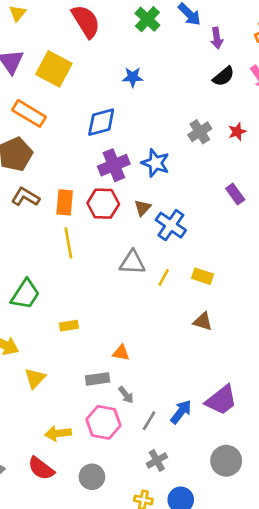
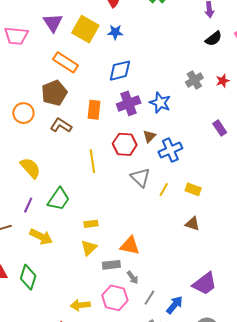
blue star: (133, 77) -> (115, 32), moved
orange rectangle: (65, 202) -> (94, 110), moved
red hexagon: (103, 204) -> (125, 144), moved
blue cross: (171, 225) -> (170, 150), turned 30
gray triangle: (132, 262) -> (140, 177), turned 40
orange triangle: (121, 353) -> (130, 246), size x1.5
yellow triangle: (35, 378) -> (89, 248), moved
blue arrow: (181, 412) -> (175, 305), moved

